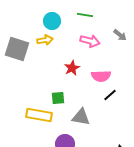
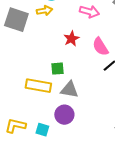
pink semicircle: (101, 76) -> (100, 47), turned 60
gray triangle: (81, 117) -> (69, 90), moved

